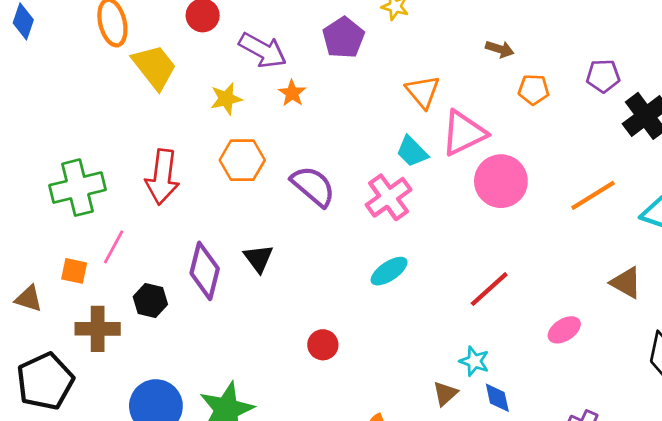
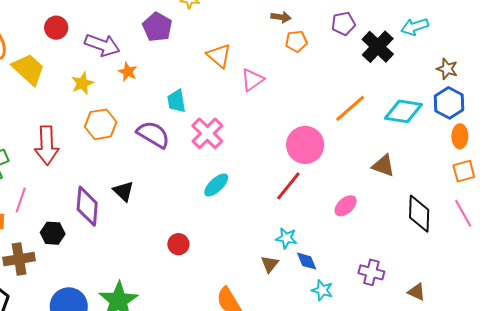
brown arrow: (500, 49) -> (281, 17), moved
pink triangle: (464, 133) -> (252, 80), size x0.7
cyan trapezoid: (412, 152) -> (176, 101), moved, turned 45
pink circle: (501, 181) -> (305, 145), moved

